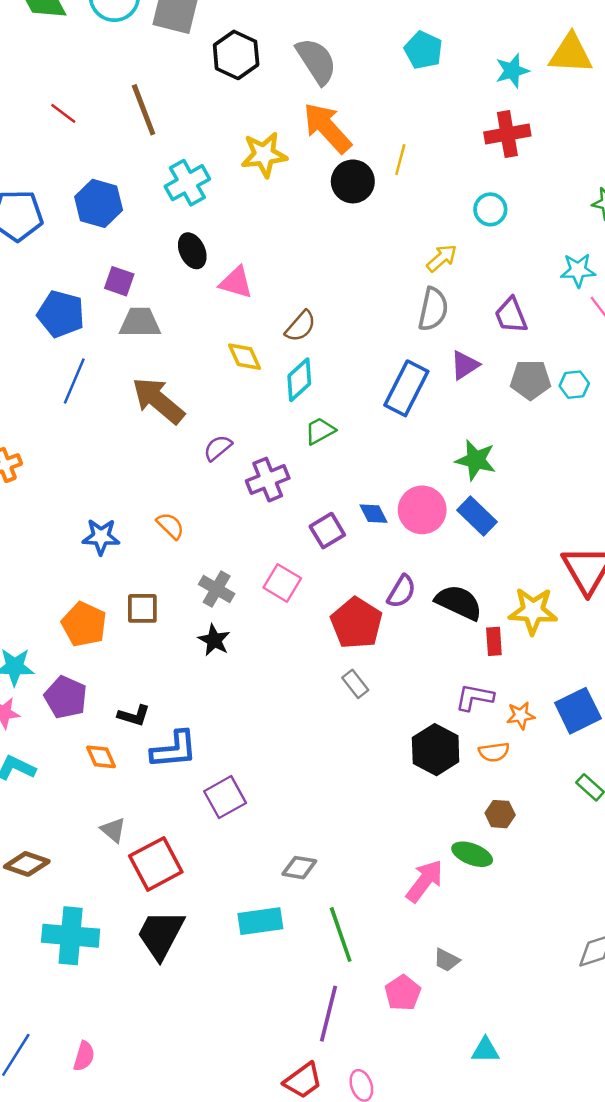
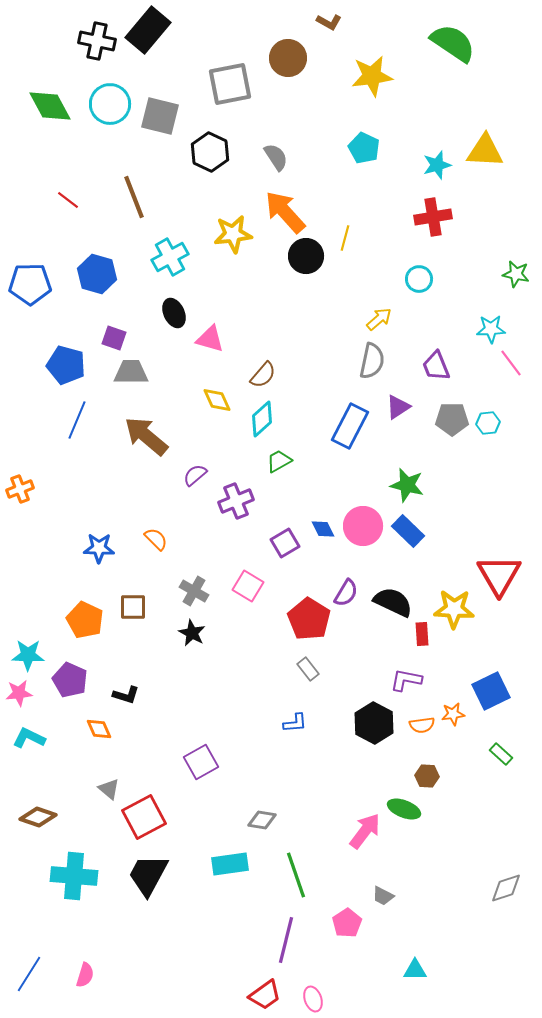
gray semicircle: (316, 61) -> (276, 157), size x0.7
orange star: (521, 716) -> (453, 714), moved
blue L-shape: (174, 750) -> (295, 723), moved, size x0.6

